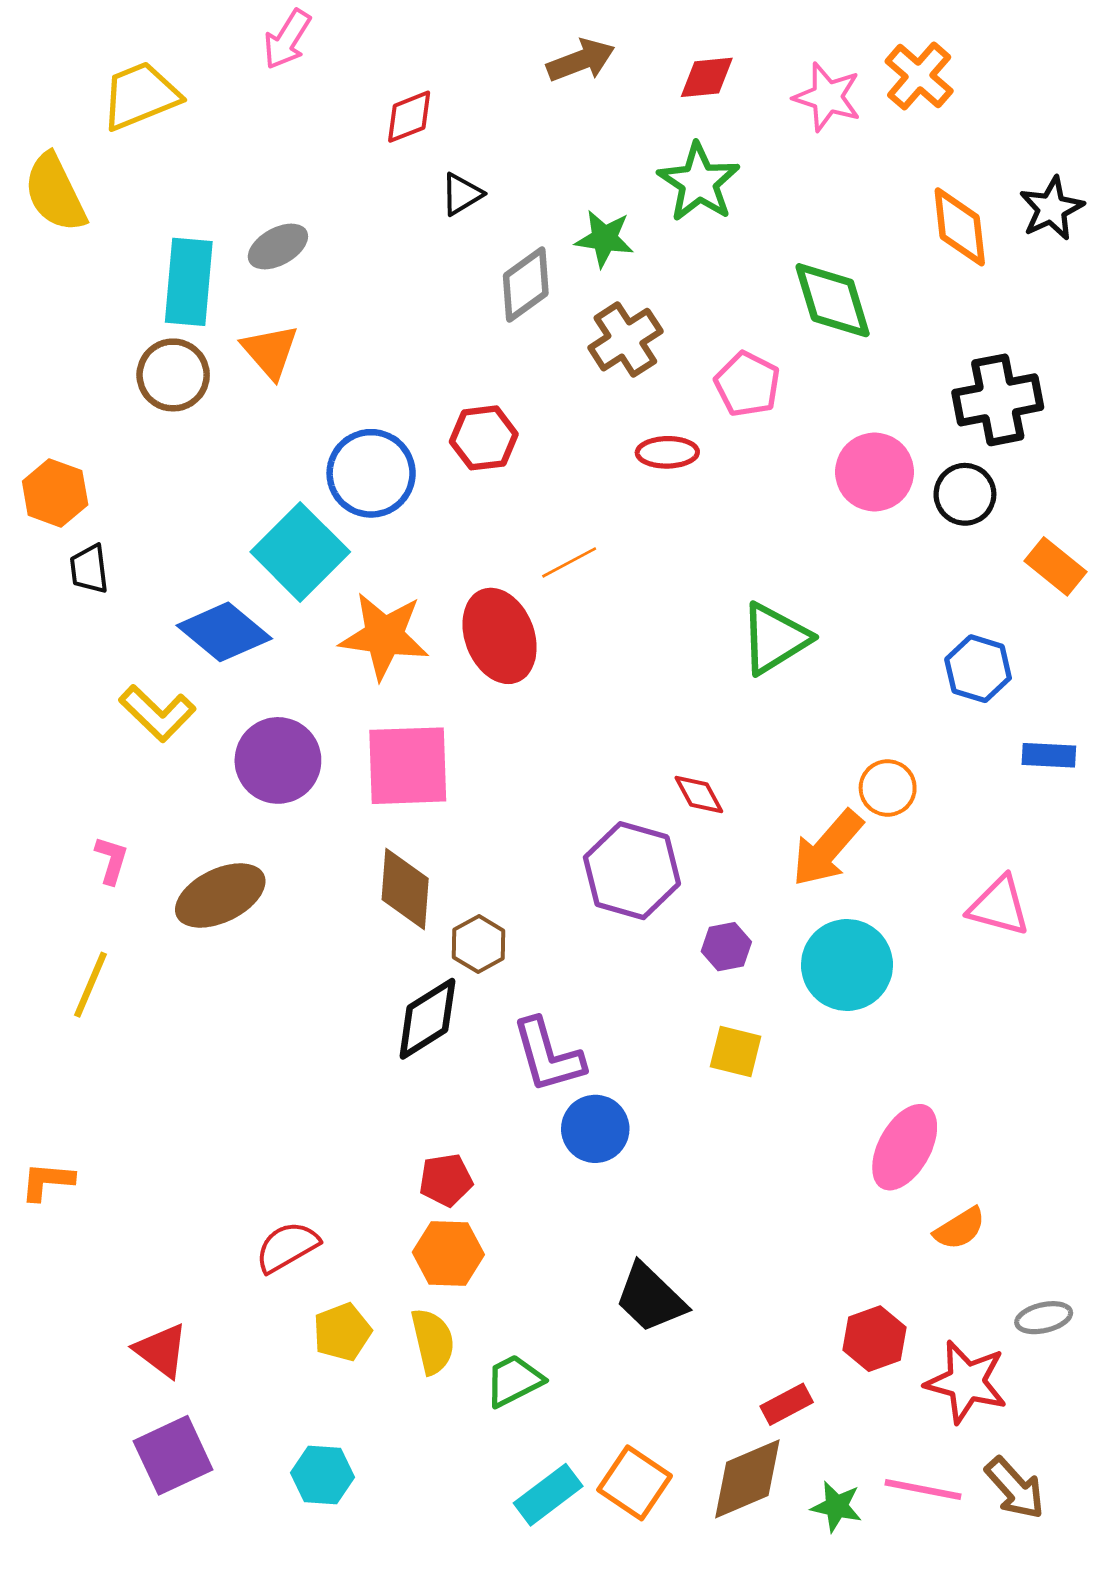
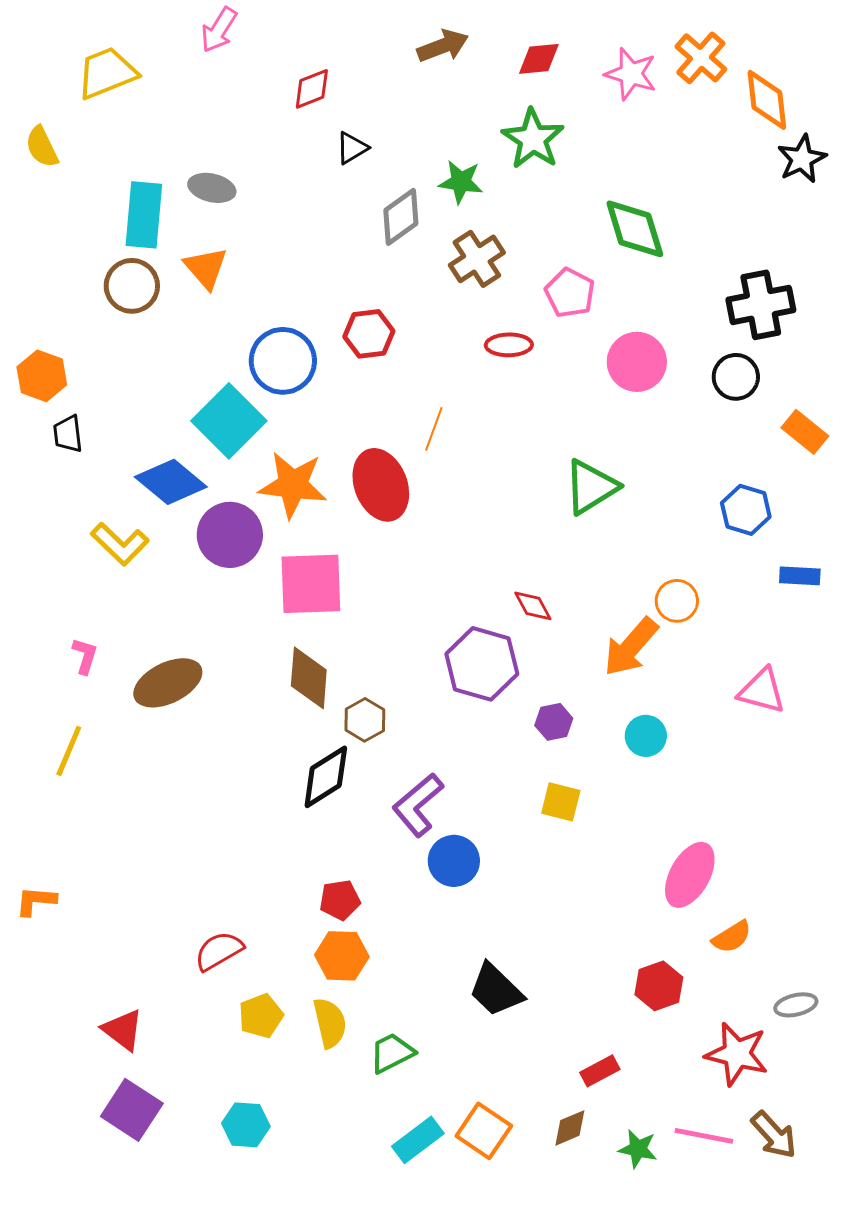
yellow semicircle: (55, 193) -> (42, 147), size x0.7
orange diamond: (960, 227) -> (767, 100), moved
gray ellipse: (278, 246) -> (212, 188), turned 42
pink circle: (875, 472) -> (637, 362), moved
orange line: (569, 562) -> (434, 429), turned -42
purple circle: (278, 760) -> (230, 535), moved
cyan circle: (847, 965) -> (646, 736), size x0.6
purple L-shape: (548, 1055) -> (418, 805), turned 66
red hexagon: (875, 1339) -> (659, 986), moved
purple square: (173, 1455) -> (132, 1110), turned -32
brown diamond: (747, 1479) -> (570, 1128), size x0.6

